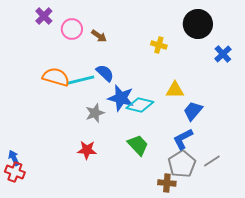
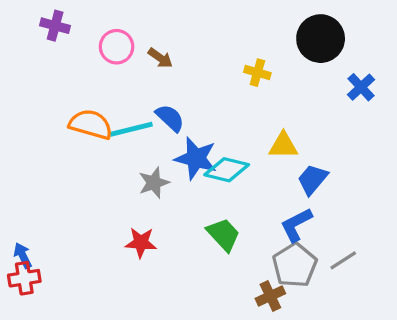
purple cross: (44, 16) -> (55, 26), moved, turned -30
red cross: (15, 172) -> (24, 278), turned -30
brown cross: (167, 183) -> (270, 296), turned -30

